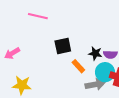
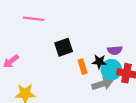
black star: (95, 53) -> (99, 62), moved
orange rectangle: (78, 66) -> (82, 67), turned 32

